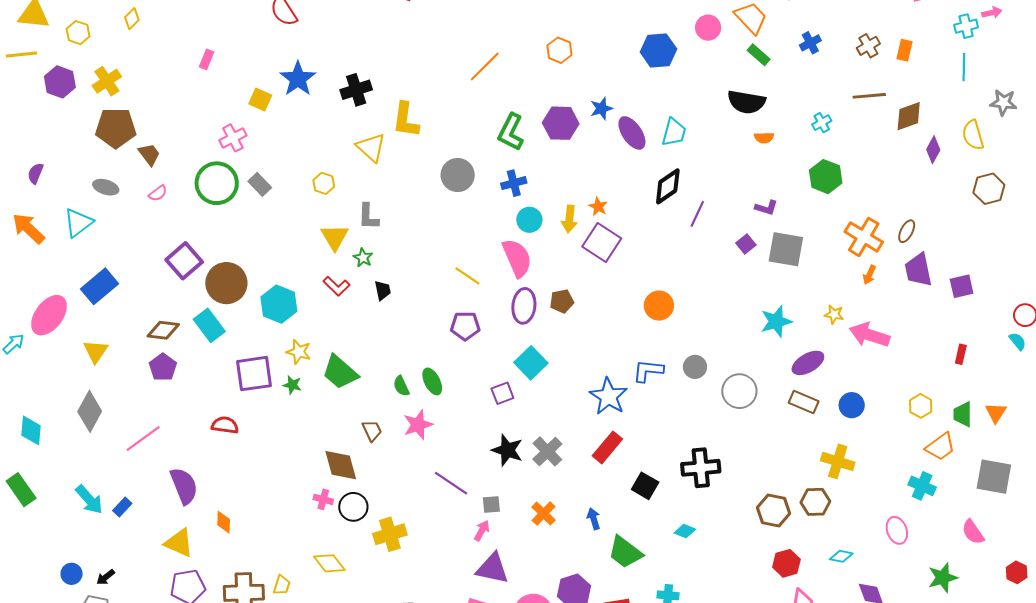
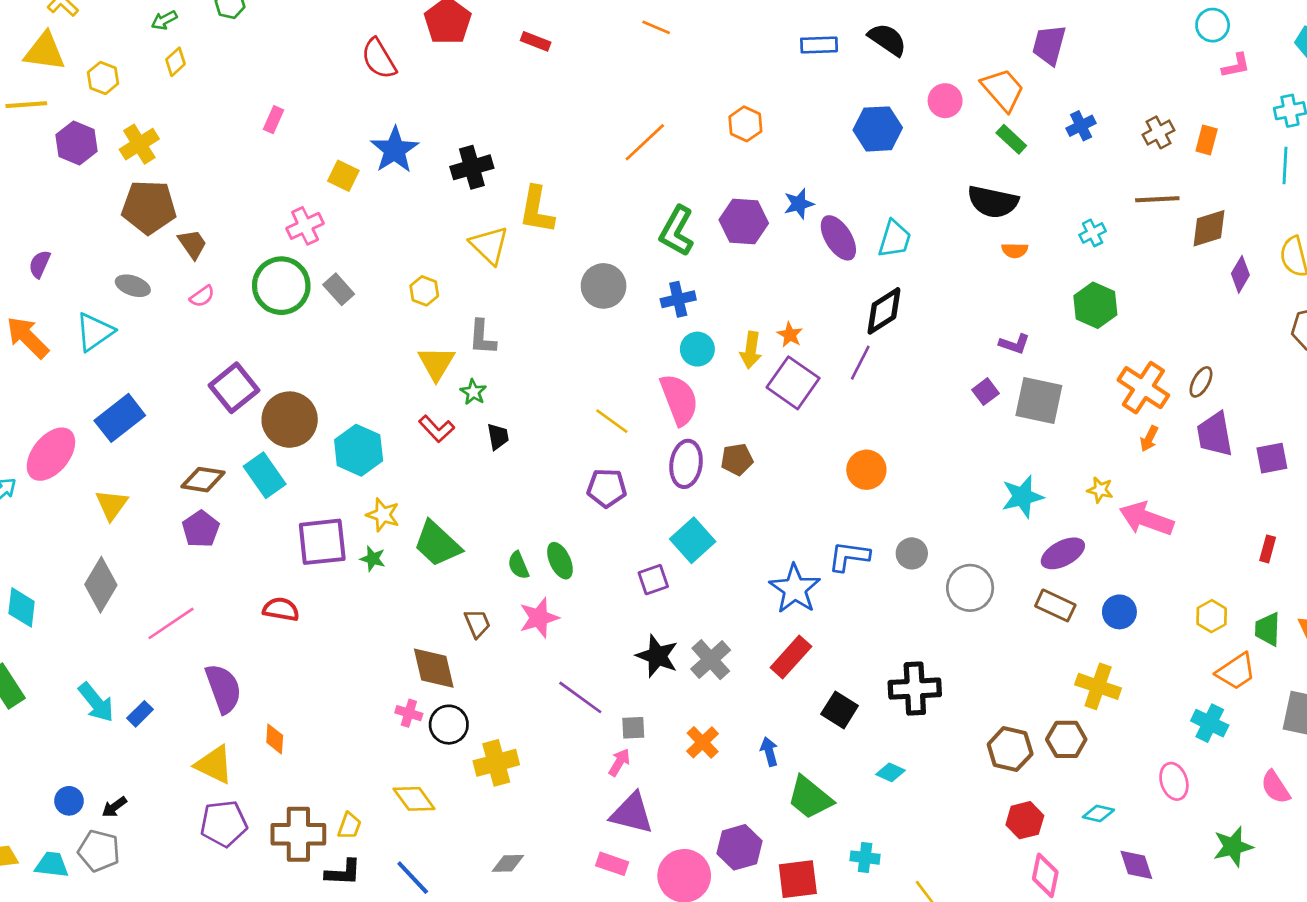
purple line: (697, 214) -> (860, 363), moved

